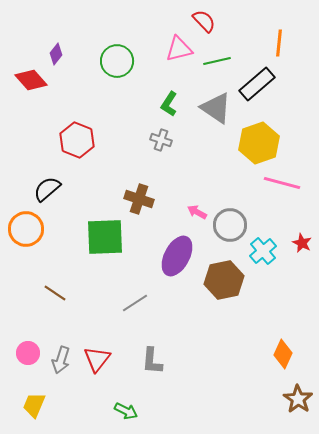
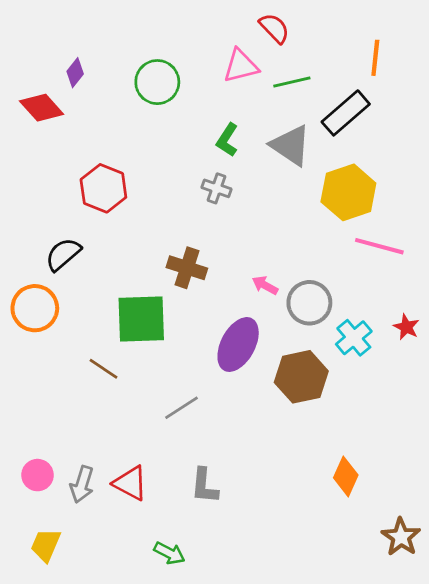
brown line: (55, 293) -> (103, 369), moved
orange diamond: (283, 354) -> (346, 476), moved
red triangle: (97, 359) -> (130, 483), turned -40

